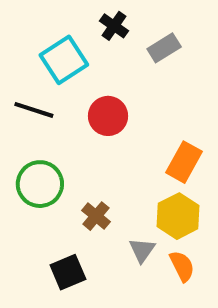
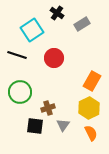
brown cross: (96, 216) -> (48, 108), turned 32
gray triangle: (142, 250) -> (63, 125), moved
black square: (68, 272) -> (35, 126), moved, turned 30

